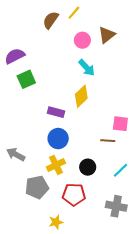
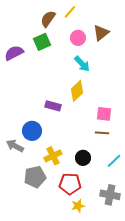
green square: (26, 79) -> (42, 42), moved
pink square: (120, 124) -> (104, 114), moved
blue circle: (58, 139) -> (32, 131), moved
yellow star: (56, 222) -> (78, 206), moved

